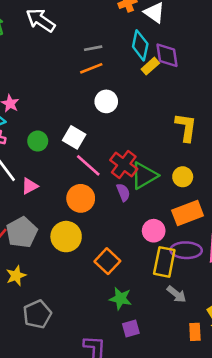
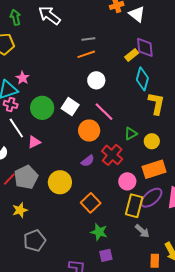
cyan diamond: (140, 45) -> (142, 79), moved
green circle: (38, 141) -> (42, 108), size x1.5
red cross: (124, 164) -> (112, 155), moved
pink line: (88, 165) -> (104, 112), moved
green triangle: (144, 176) -> (131, 134), moved, size x0.6
purple semicircle: (123, 192) -> (88, 161), moved, turned 72
orange circle: (81, 198) -> (89, 130), moved
purple ellipse: (186, 250) -> (151, 198), turned -45

